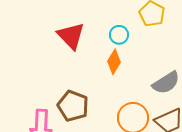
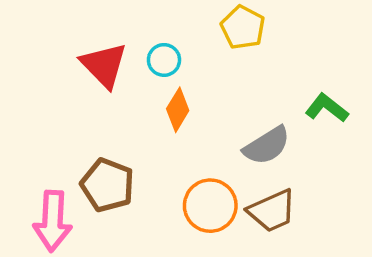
cyan circle: (119, 35) -> (164, 60), moved

